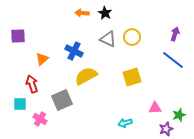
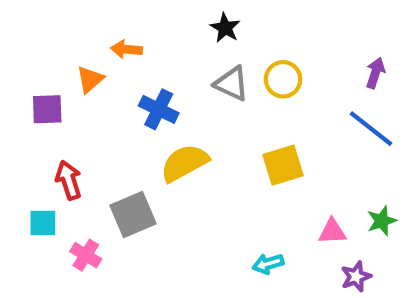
orange arrow: (82, 13) -> (127, 49), moved
purple square: (18, 36) -> (47, 109), moved
orange triangle: (42, 59) -> (90, 79), moved
green star: (179, 115) -> (382, 221), moved

